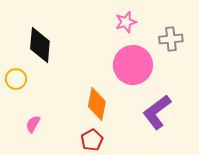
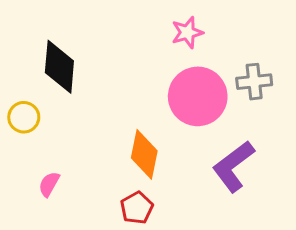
gray cross: (171, 39) -> (254, 82), moved

